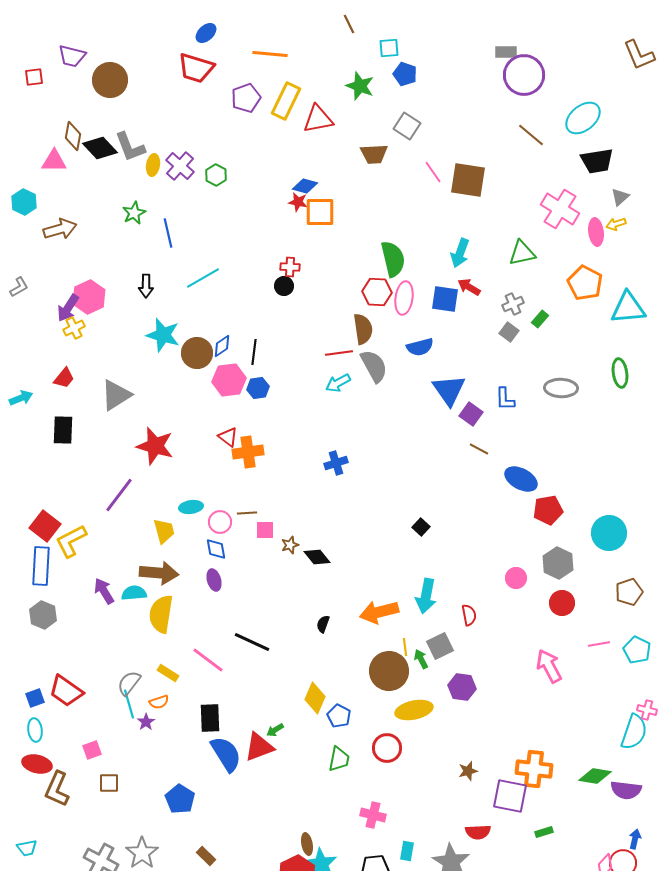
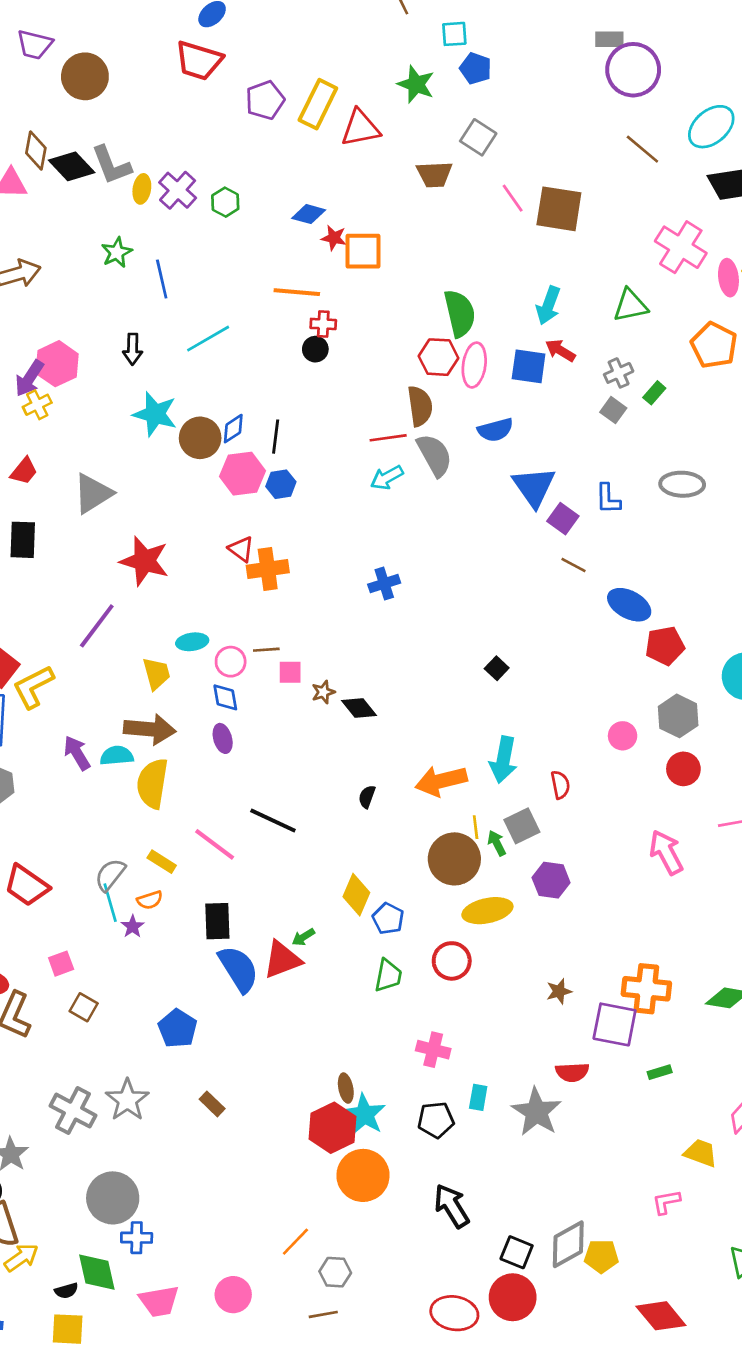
orange line: (270, 54) -> (297, 292), moved
blue diamond: (305, 186) -> (309, 214), moved
brown square: (109, 783) -> (84, 1007), turned 30

